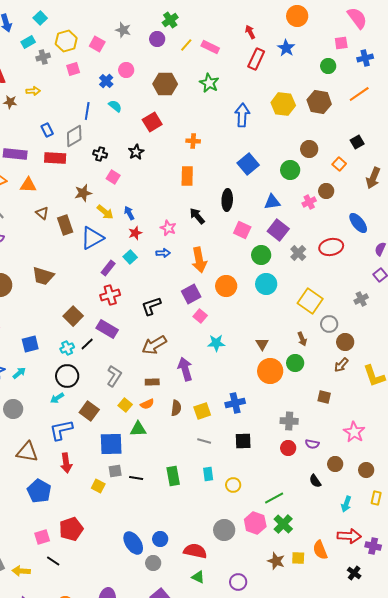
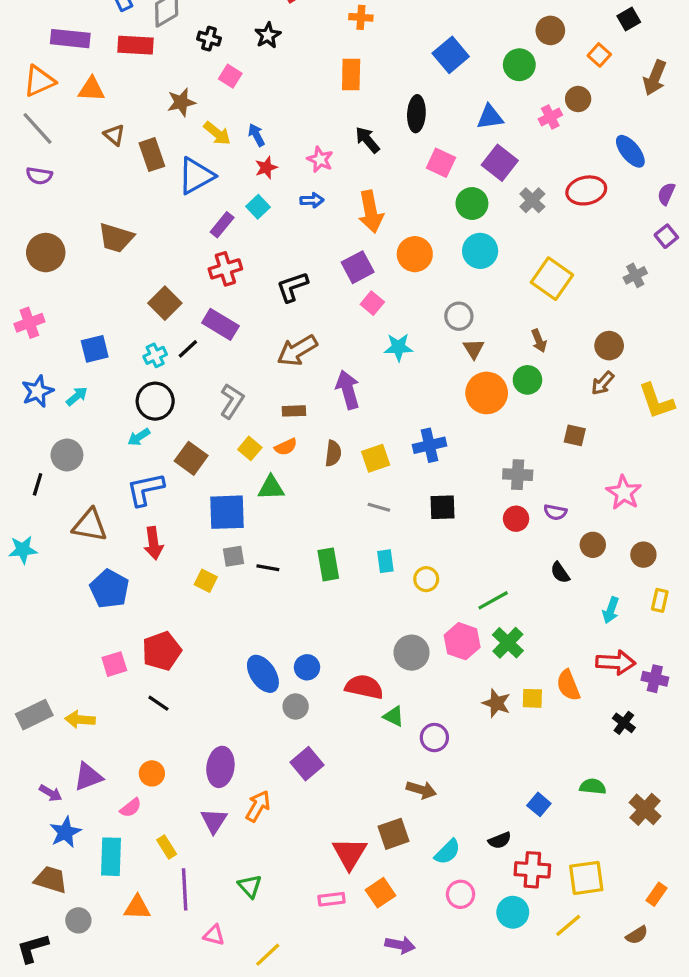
gray circle: (329, 324) -> (459, 316), moved
black line: (53, 561) -> (158, 703), moved
green triangle: (198, 577) -> (394, 716), moved

